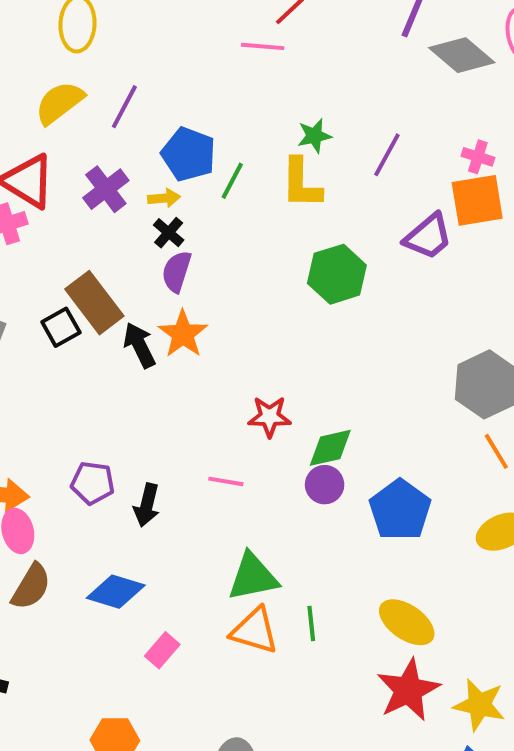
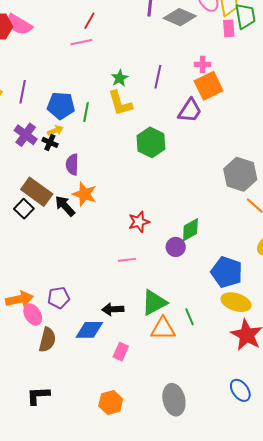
black cross: (169, 233) -> (50, 142), moved
green diamond: (330, 448) -> (190, 230), moved
purple pentagon: (93, 483) -> (59, 298), moved
black arrow: (147, 505) -> (113, 309), moved, turned 90
blue pentagon: (400, 510) -> (227, 272), moved

